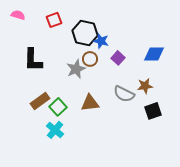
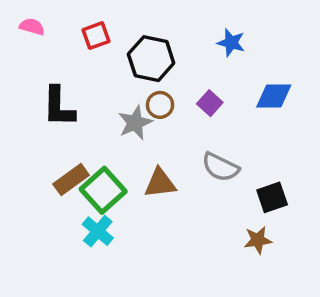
blue star: (101, 41) -> (231, 43), moved
brown star: (145, 86) -> (258, 240), moved
green square: (58, 107) -> (103, 190), size x1.4

